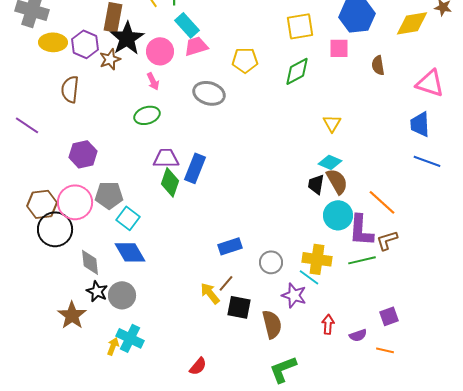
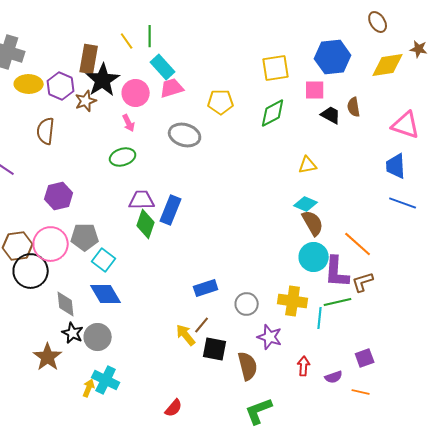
yellow triangle: (332, 123) -> (308, 165), turned 48
black trapezoid: (316, 184) -> (331, 115), moved, turned 110
cyan line: (309, 277) -> (320, 318), moved, turned 60

